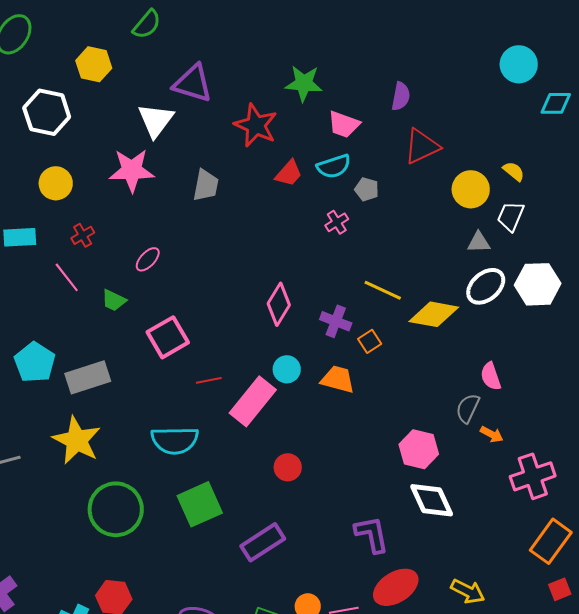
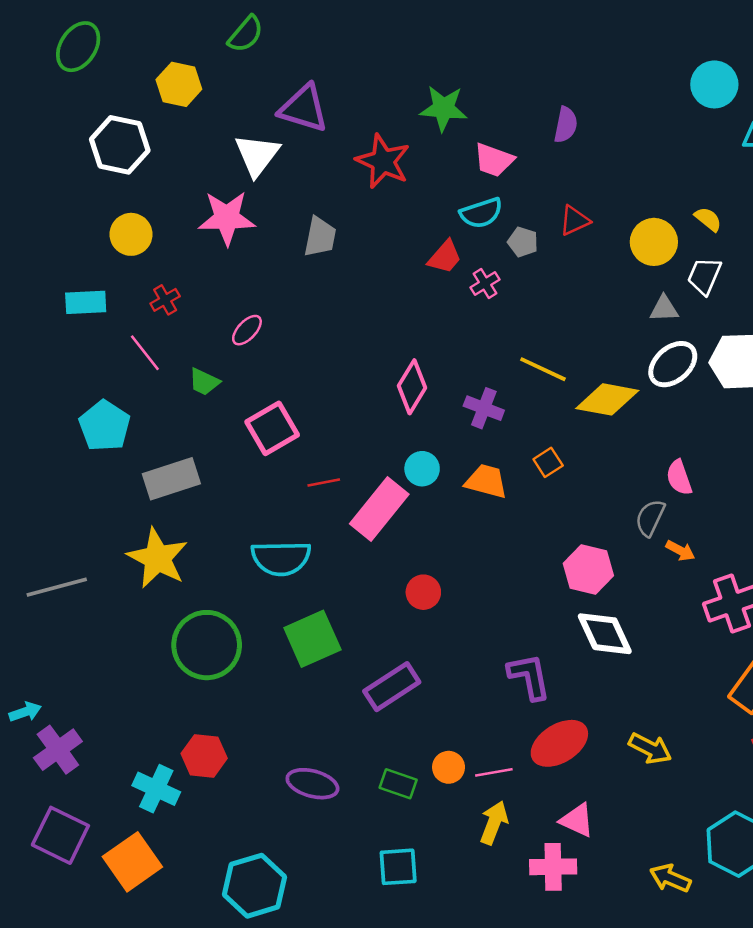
red triangle: (422, 146) -> (575, 220), moved, size x0.7
red trapezoid: (289, 173) -> (445, 257), moved
orange square: (370, 341) -> (548, 462), moved
cyan pentagon: (35, 362) -> (105, 426), moved

